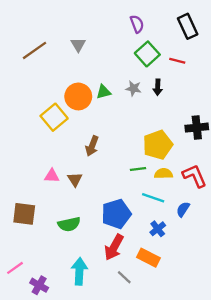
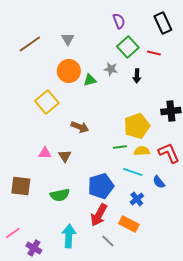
gray star: (134, 88) -> (111, 69), moved
orange circle: (78, 96) -> (69, 71), moved
brown arrow: (92, 146) -> (80, 127), turned -90
blue semicircle: (183, 209) -> (159, 182), turned -72

